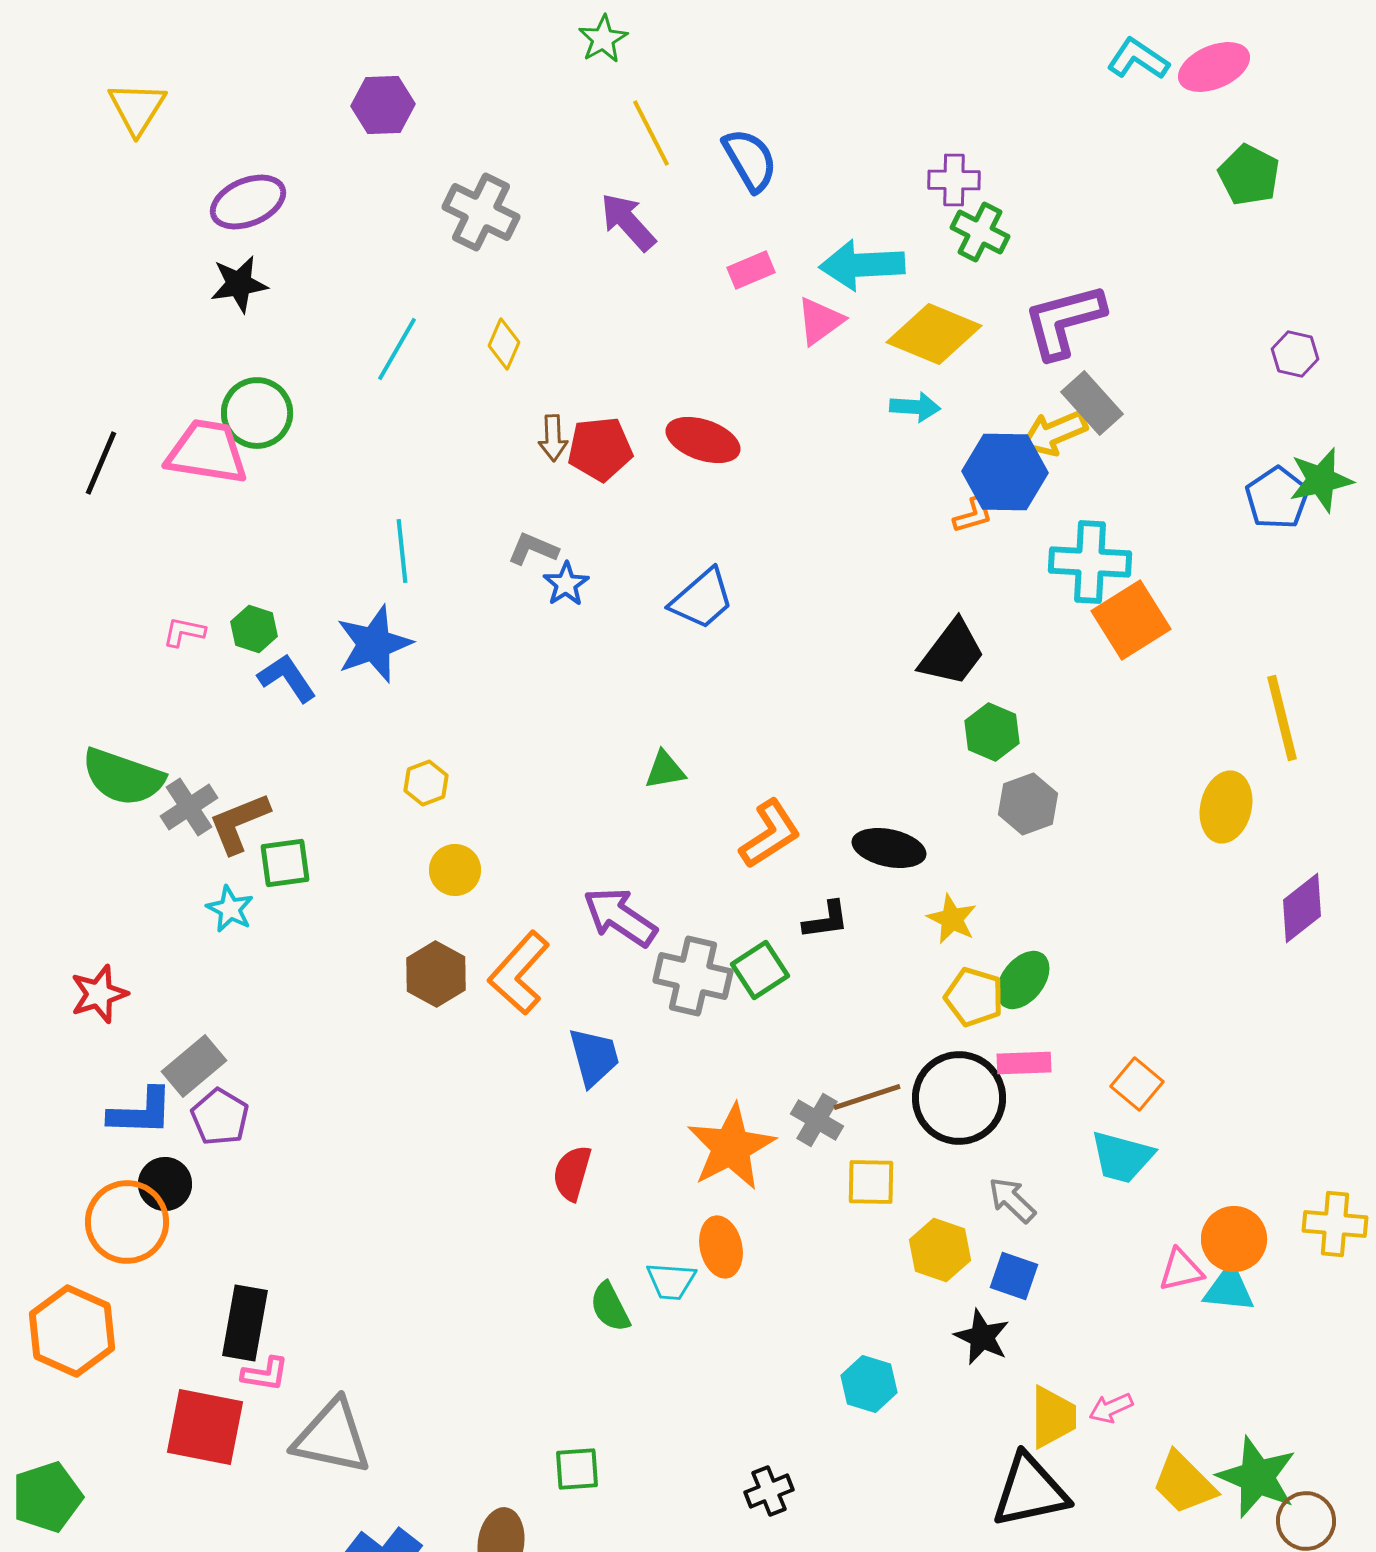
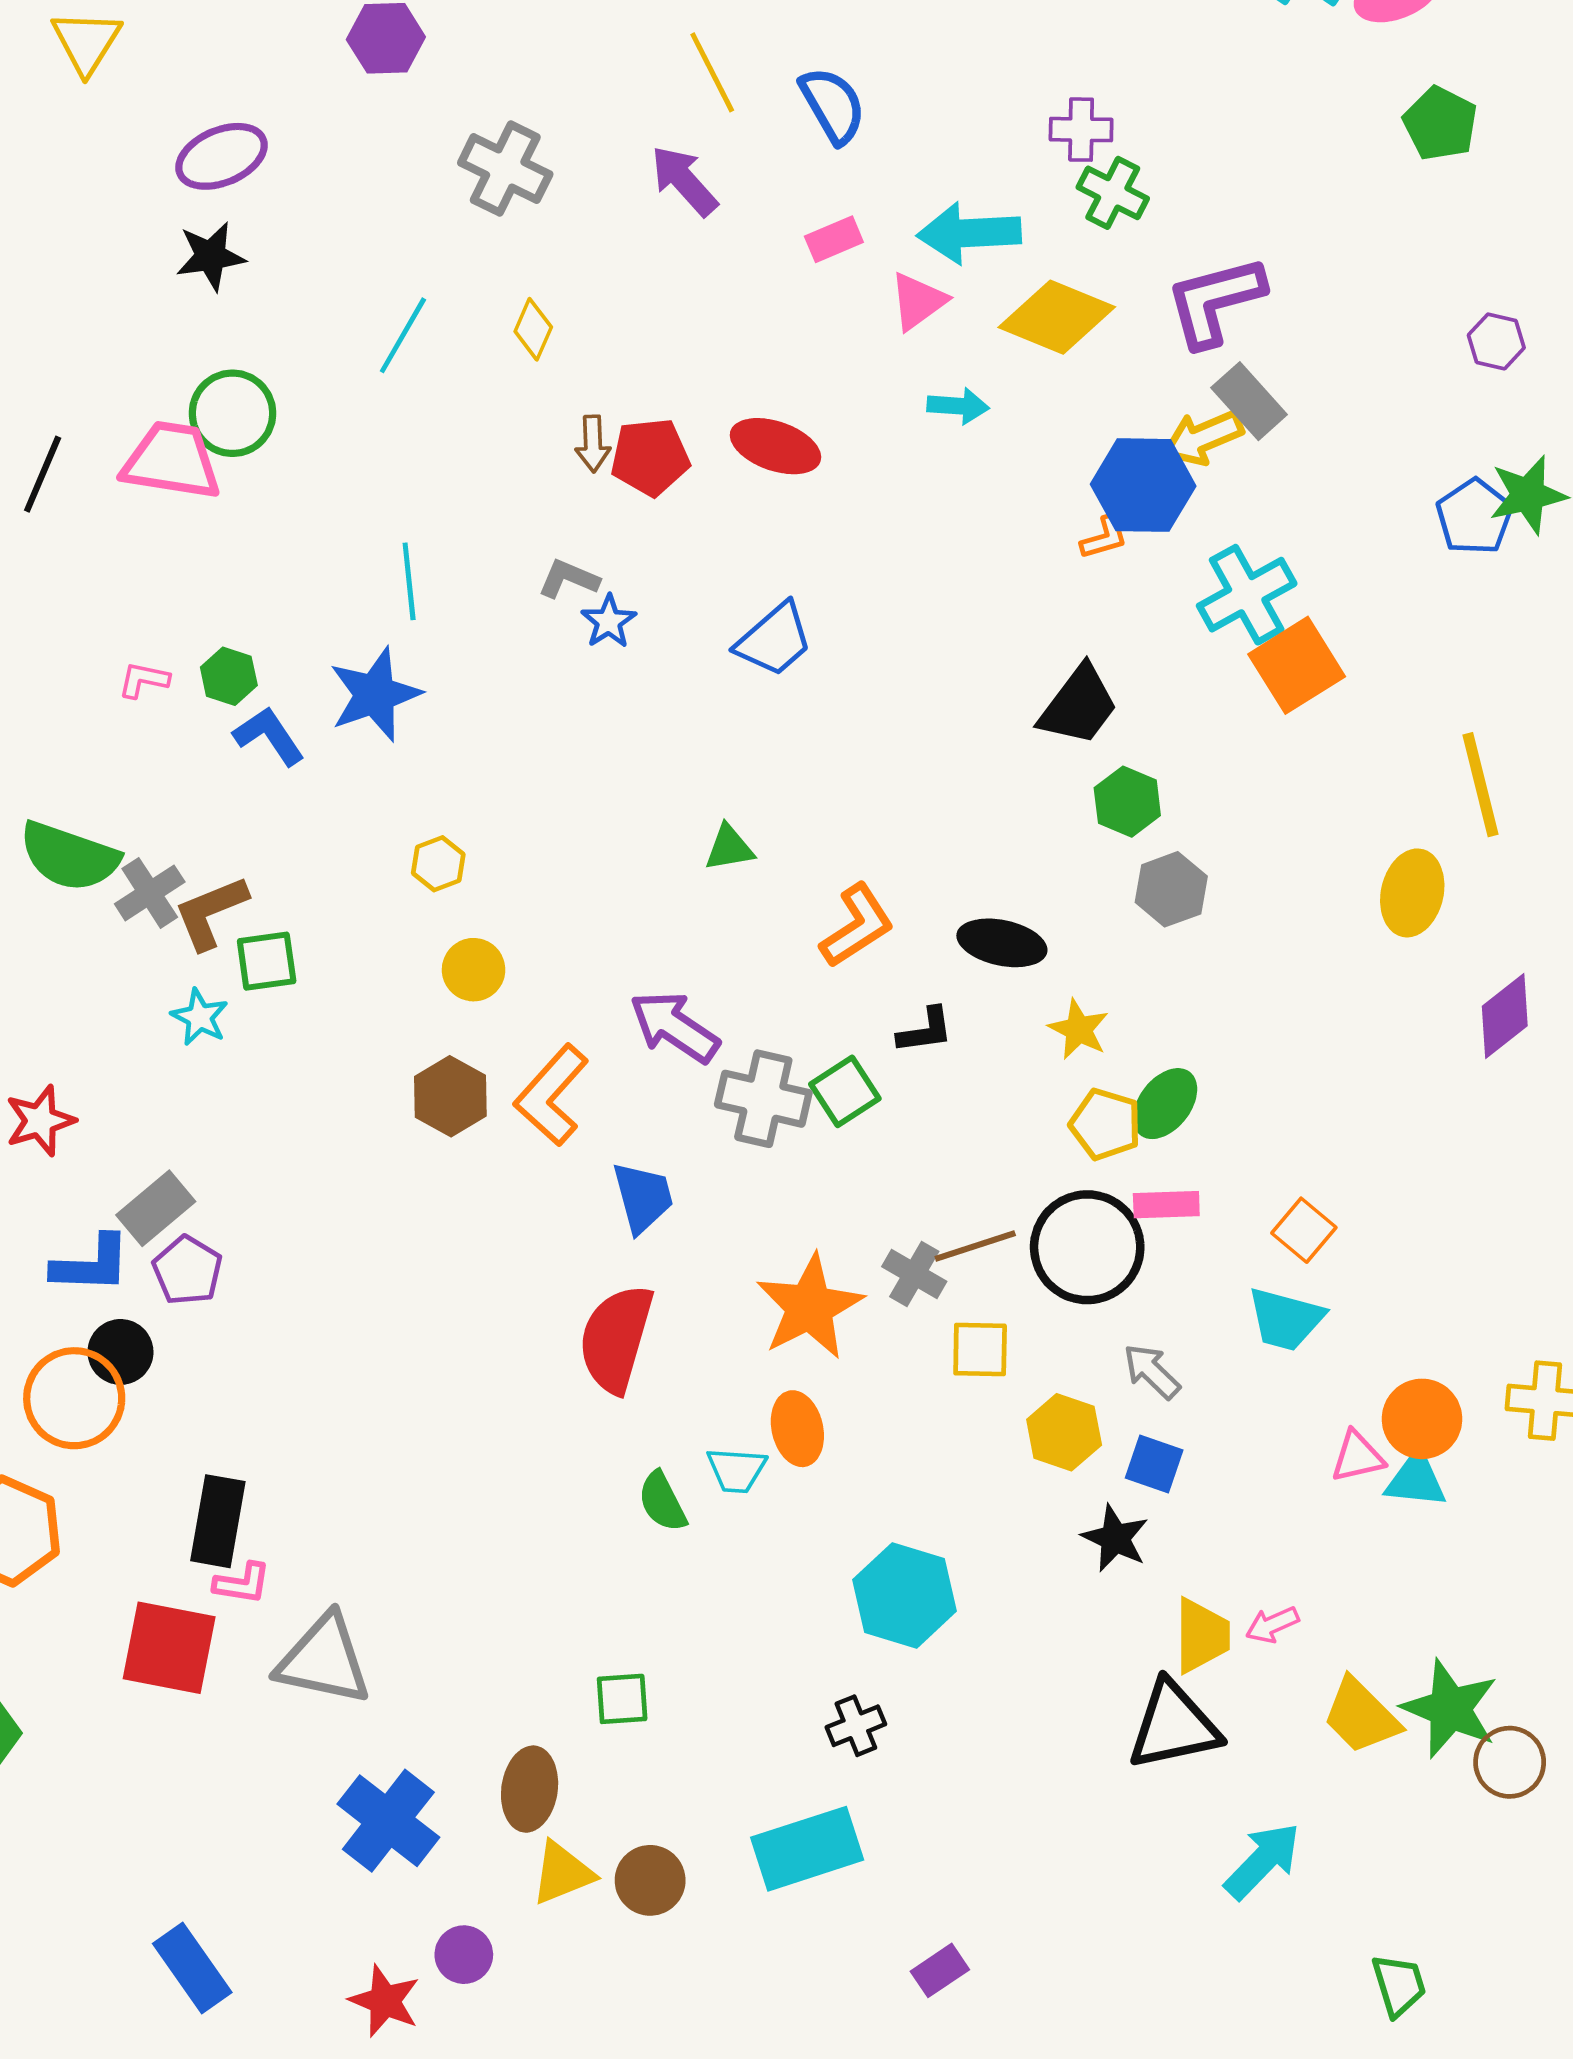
cyan arrow: (915, 407) -> (958, 406), moved
cyan cross: (1090, 562) -> (1247, 595), turned -32
red semicircle: (572, 1173) -> (616, 1339), size x1.6
cyan hexagon: (869, 1384) -> (905, 1595), moved, size x1.5

